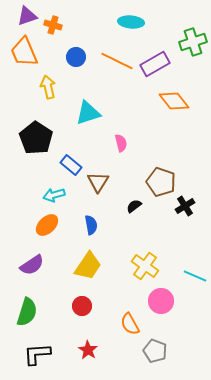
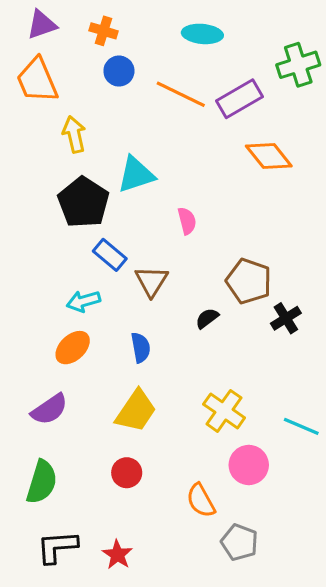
orange cross: (53, 25) -> (104, 31), moved
blue circle: (76, 57) -> (119, 71), moved
black pentagon: (36, 138) -> (83, 202), moved
red star: (88, 350) -> (117, 555), moved

